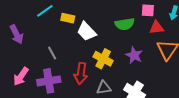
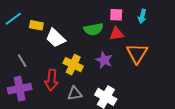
red triangle: (157, 28) -> (117, 34), moved

